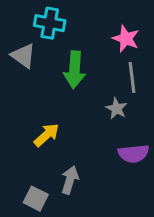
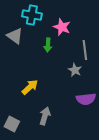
pink star: (126, 39) -> (62, 27), moved
green arrow: (75, 70) -> (48, 45), size x0.6
gray square: (36, 199) -> (12, 124), moved

